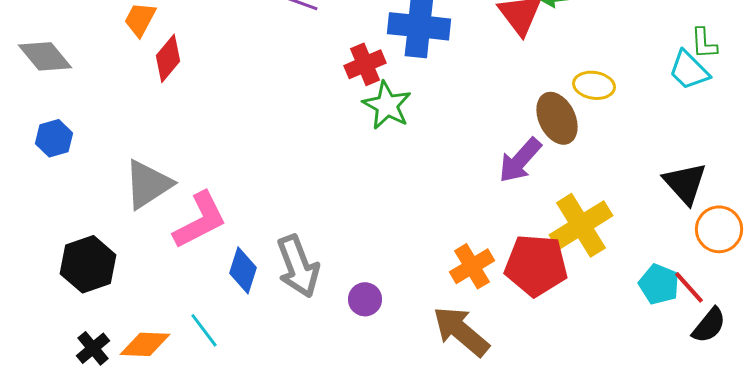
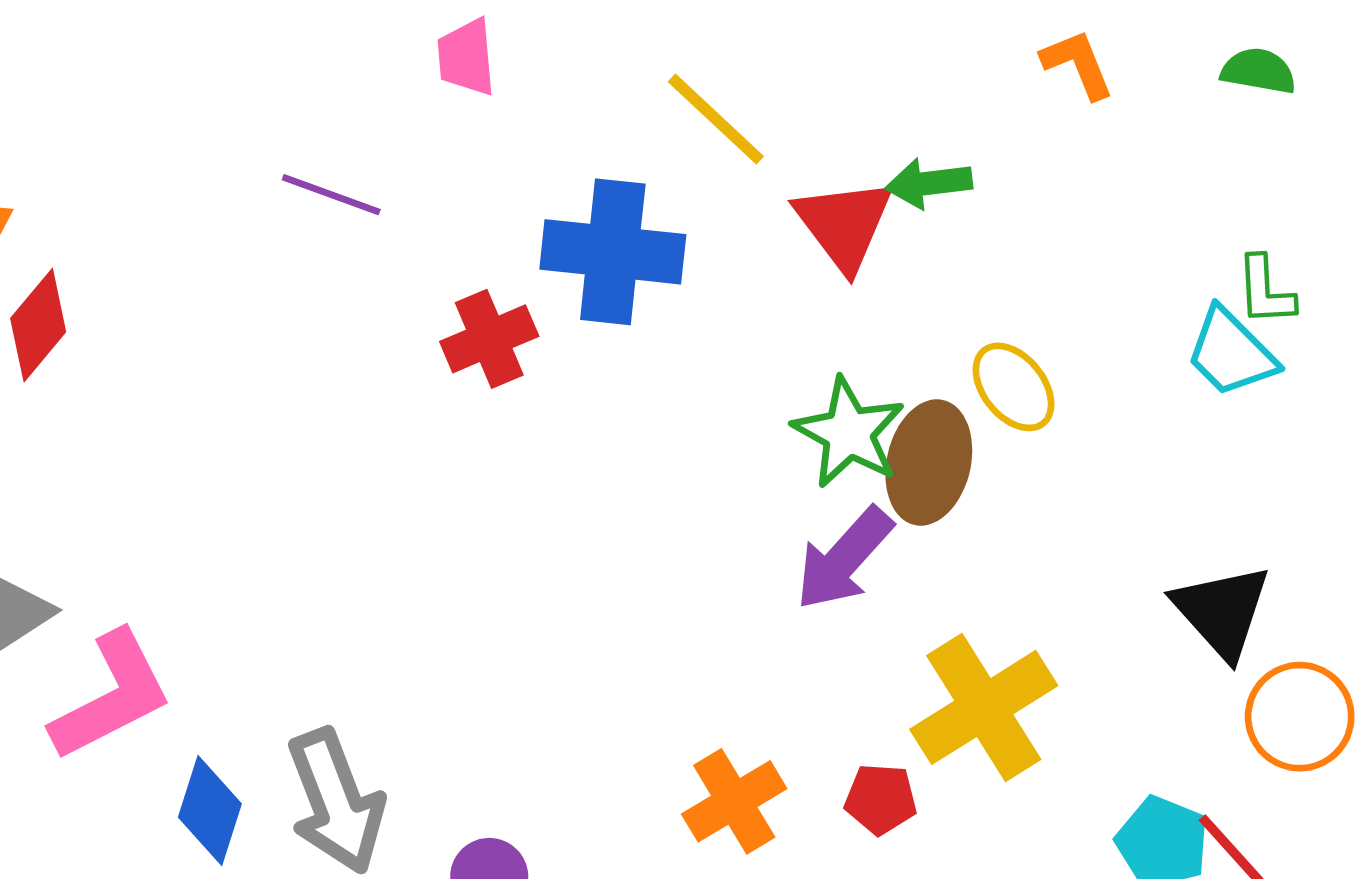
yellow ellipse: (594, 85) -> (1014, 387), turned 42
green star: (387, 105) -> (849, 433), moved
brown ellipse: (557, 118) -> (929, 462), turned 39
red pentagon: (536, 265) -> (881, 799), size x0.5

